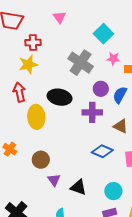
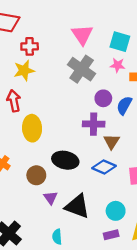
pink triangle: (59, 17) -> (82, 35), moved, size x1.5
cyan square: (103, 34) -> (120, 42), moved, turned -30
black ellipse: (60, 97) -> (65, 160), moved
brown triangle: (121, 126) -> (112, 142), moved, turned 35
black triangle: (78, 187) -> (77, 206), size x1.4

